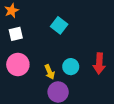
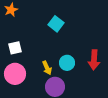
white square: (16, 34) -> (15, 48), moved
pink circle: (18, 64) -> (15, 74), moved

